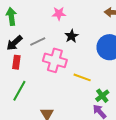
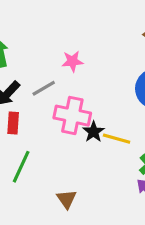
pink star: (59, 14) -> (72, 61), moved
black star: (72, 36) -> (94, 132), moved

